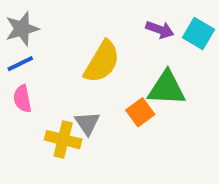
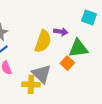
purple arrow: (160, 30) -> (61, 32), moved
gray triangle: (87, 123) -> (42, 74), size x1.5

